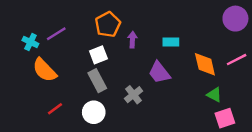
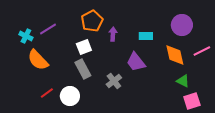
purple circle: (235, 19) -> (182, 25), moved
white circle: (94, 112) -> (70, 96), moved

